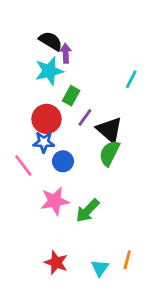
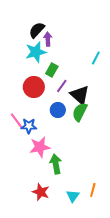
black semicircle: (51, 41) -> (37, 30), turned -78
blue star: (44, 142) -> (29, 126), moved
blue circle: (63, 161) -> (58, 110), moved
green arrow: (88, 211) -> (56, 164), moved, turned 126

